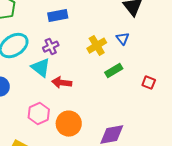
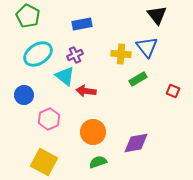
blue triangle: (123, 39) -> (147, 47), size x1.6
yellow cross: (97, 46) -> (121, 54), turned 36
pink hexagon: (39, 114) -> (49, 119), moved

